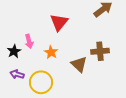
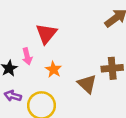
red triangle: (59, 22) -> (46, 34), moved

